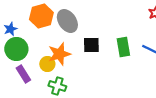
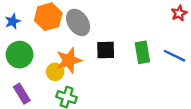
blue star: (10, 29) -> (13, 21), moved
purple rectangle: (23, 74) -> (22, 94), moved

